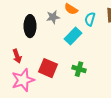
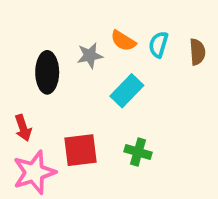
cyan semicircle: (90, 19) -> (158, 44), moved
red square: (48, 68) -> (81, 150), turned -30

